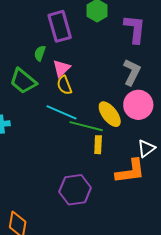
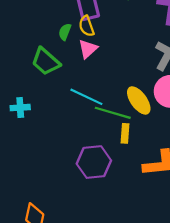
yellow semicircle: (64, 85) -> (87, 26), moved
purple hexagon: (75, 190) -> (94, 162), moved

